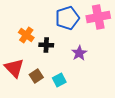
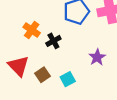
black cross: (46, 45) -> (53, 41), turned -32
purple star: (79, 53) -> (97, 57), moved

